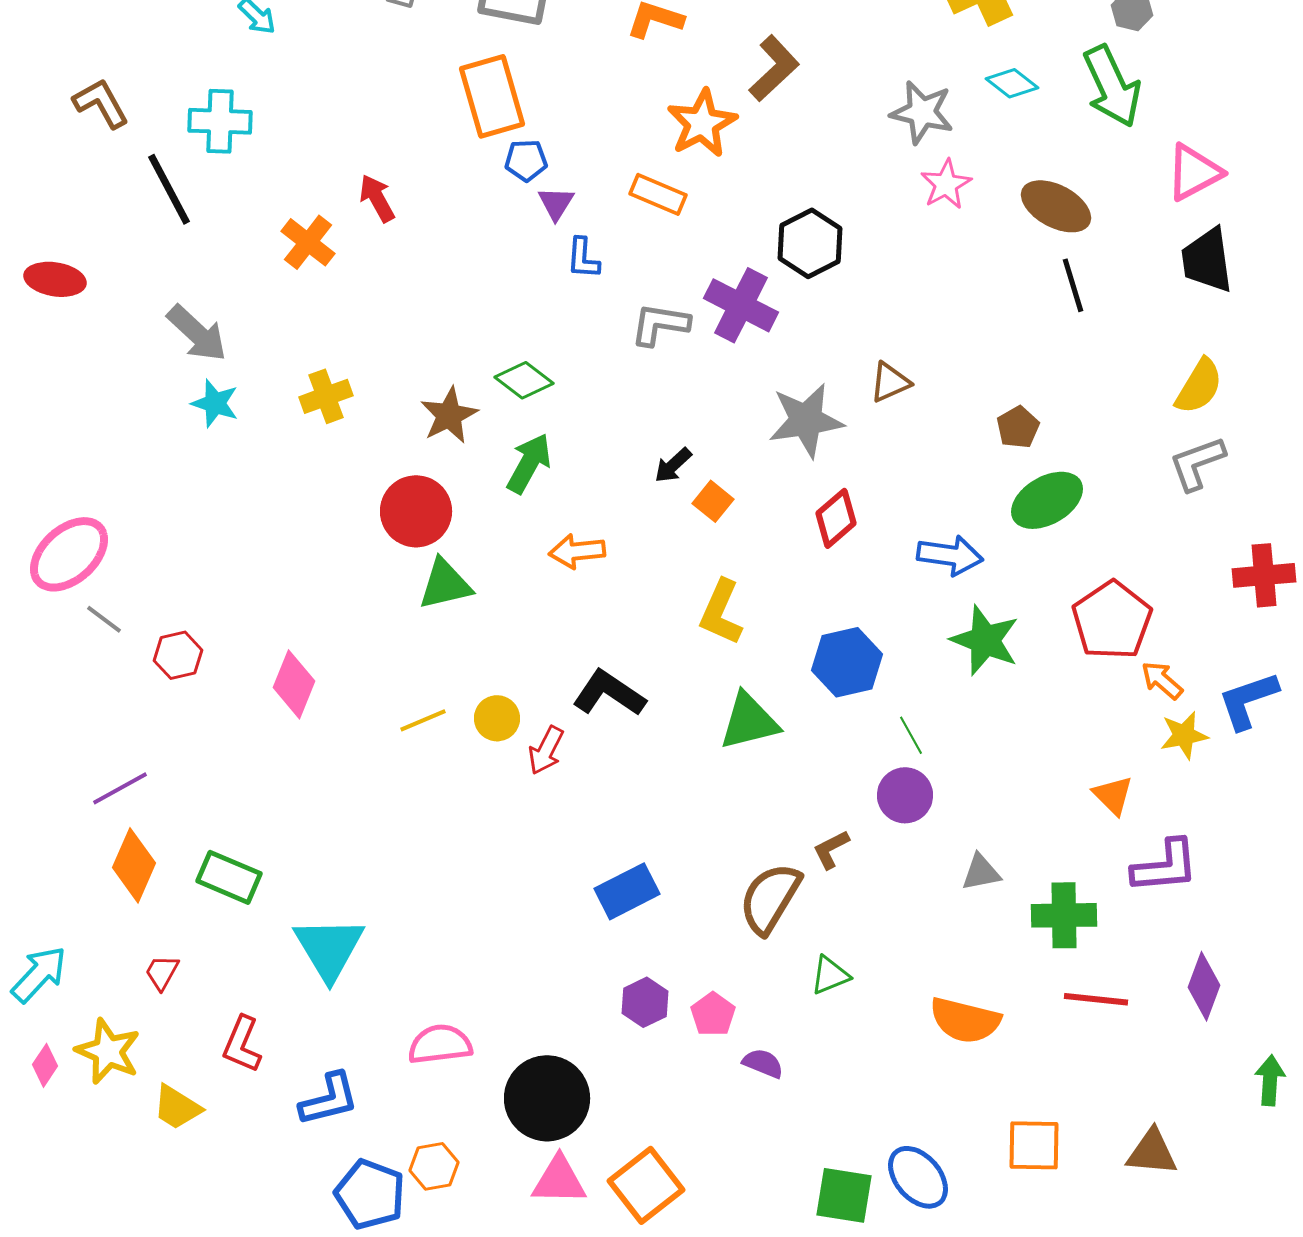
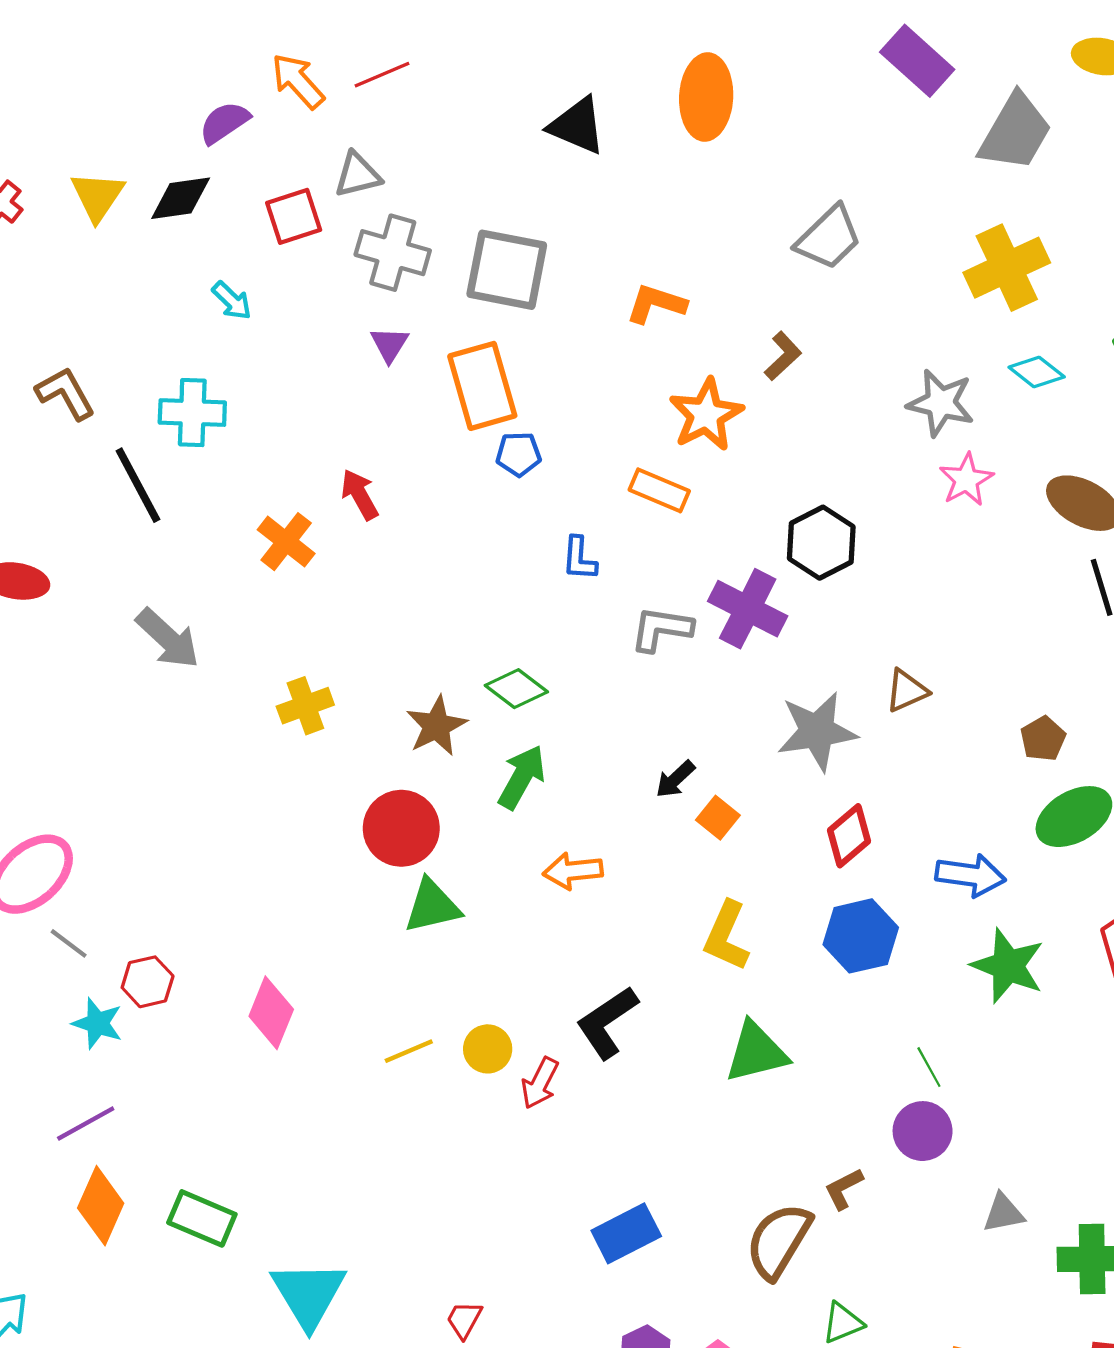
brown L-shape: (774, 68) -> (783, 356), size x0.7
purple triangle: (556, 203) -> (390, 344), moved
cyan star: (215, 403) -> (97, 1023), moved
blue hexagon: (847, 662) -> (861, 936), moved
black L-shape: (609, 693) -> (607, 1022), turned -68
red trapezoid: (162, 972) -> (464, 1320), moved

